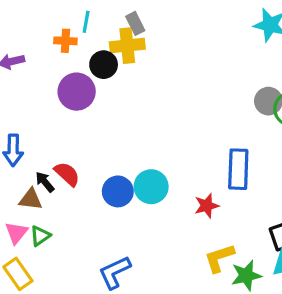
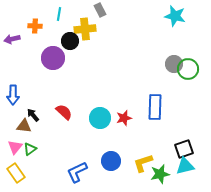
gray rectangle: (135, 23) -> (100, 10), moved
orange cross: (65, 41) -> (35, 26), moved
red semicircle: (67, 174) -> (64, 112), moved
blue circle: (118, 191) -> (111, 161), moved
red star: (207, 206) -> (124, 118), moved

